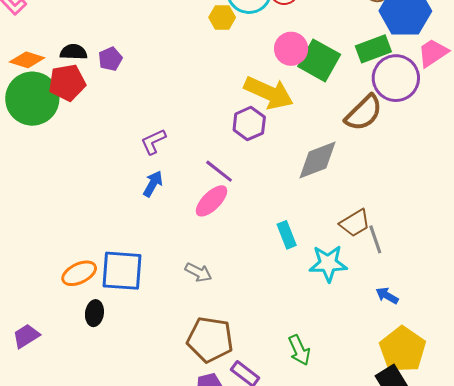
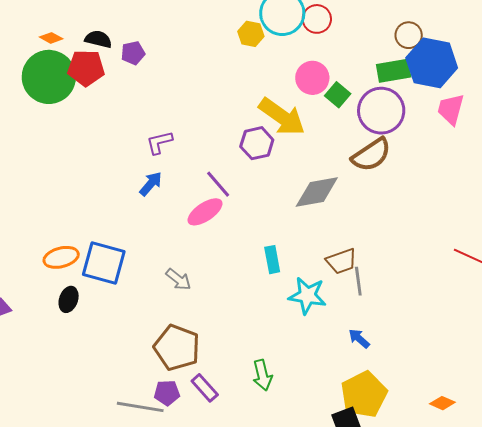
green rectangle: (373, 49) -> (394, 71), moved
pink trapezoid: (433, 53) -> (451, 109), turned -52
orange diamond: (27, 60) -> (51, 38), size x0.7
green square: (319, 60) -> (338, 95), size x0.6
purple circle: (396, 78) -> (381, 111), moved

